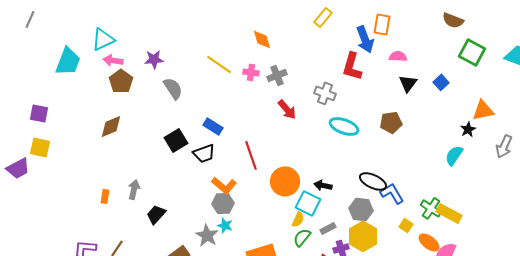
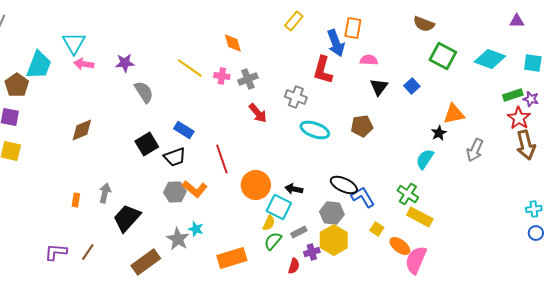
cyan triangle: (103, 39) -> (74, 43), turned -35
brown pentagon: (121, 81) -> (17, 85), moved
gray hexagon: (223, 203) -> (175, 192), moved
green cross: (431, 208) -> (408, 194), moved
black trapezoid: (156, 214) -> (127, 218), size x1.4

